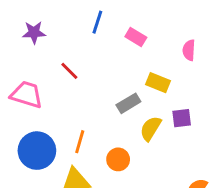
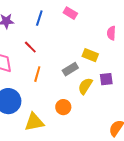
blue line: (97, 22) -> (39, 18), moved
pink rectangle: (136, 37) -> (70, 13), moved
orange line: (80, 142) -> (37, 74), moved

